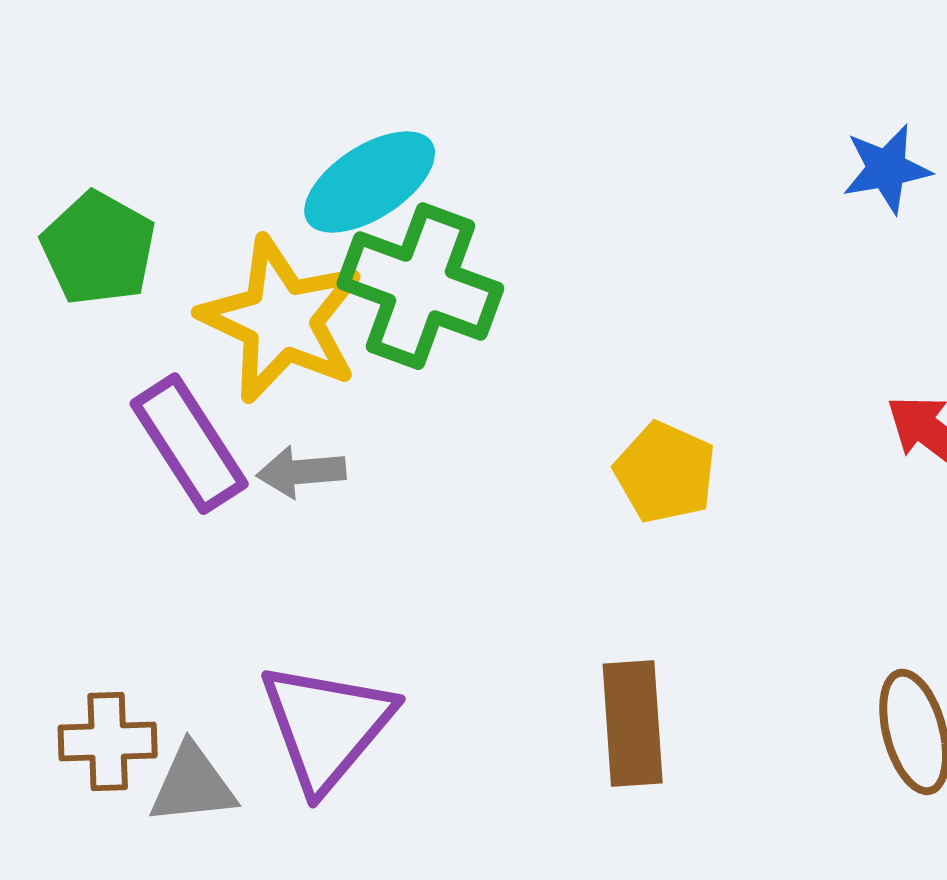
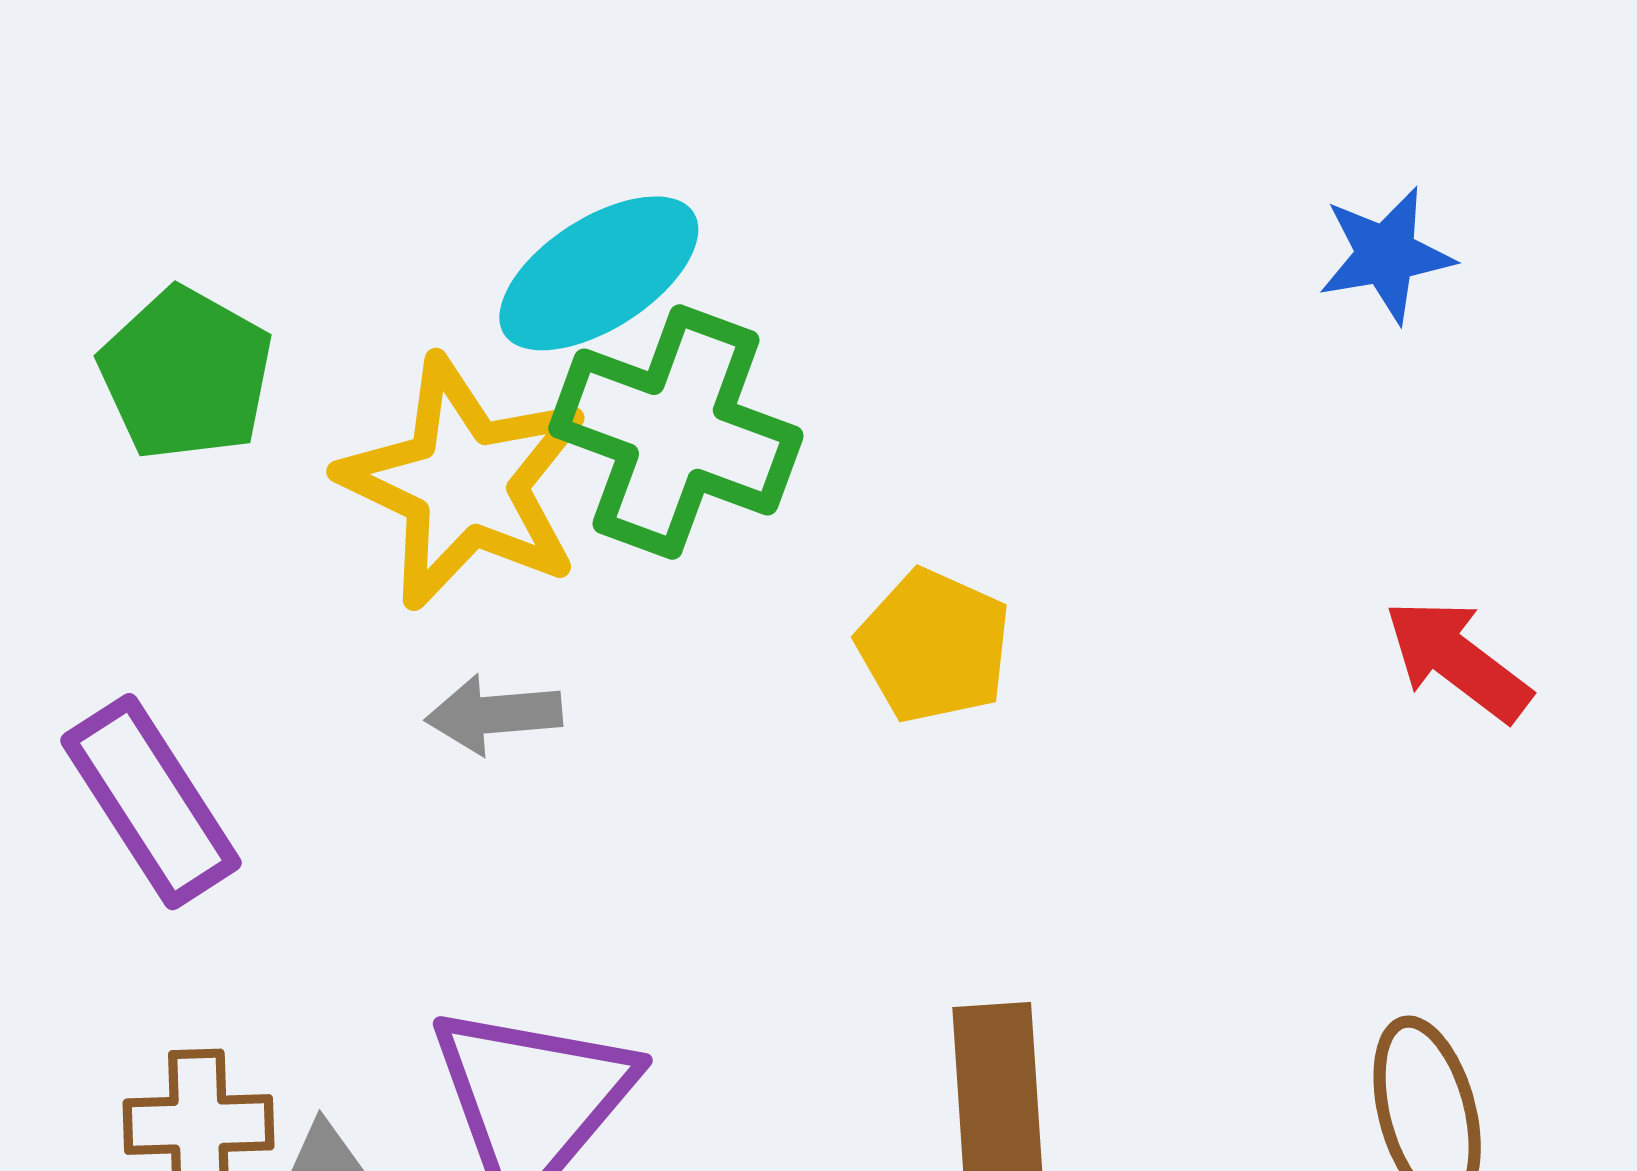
purple rectangle: (189, 444) -> (151, 802), moved
yellow pentagon: (665, 473) -> (934, 646), moved

